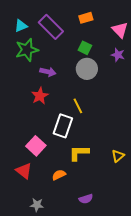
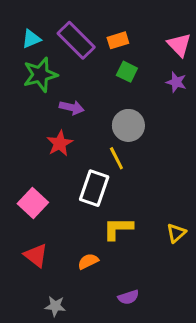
orange rectangle: (86, 18) -> (118, 40), moved
gray circle: (87, 69) -> (128, 125), moved
pink square: (36, 146) -> (33, 203), moved

